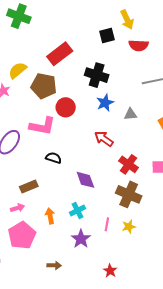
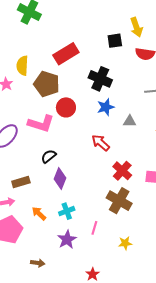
yellow semicircle: (18, 70) -> (22, 66), turned -54
black semicircle: (54, 158) -> (49, 156), turned -63
purple diamond: (85, 180) -> (60, 178), moved, turned 35
orange arrow: (50, 216) -> (39, 213), turned -42
yellow star: (129, 227) -> (125, 243), moved

